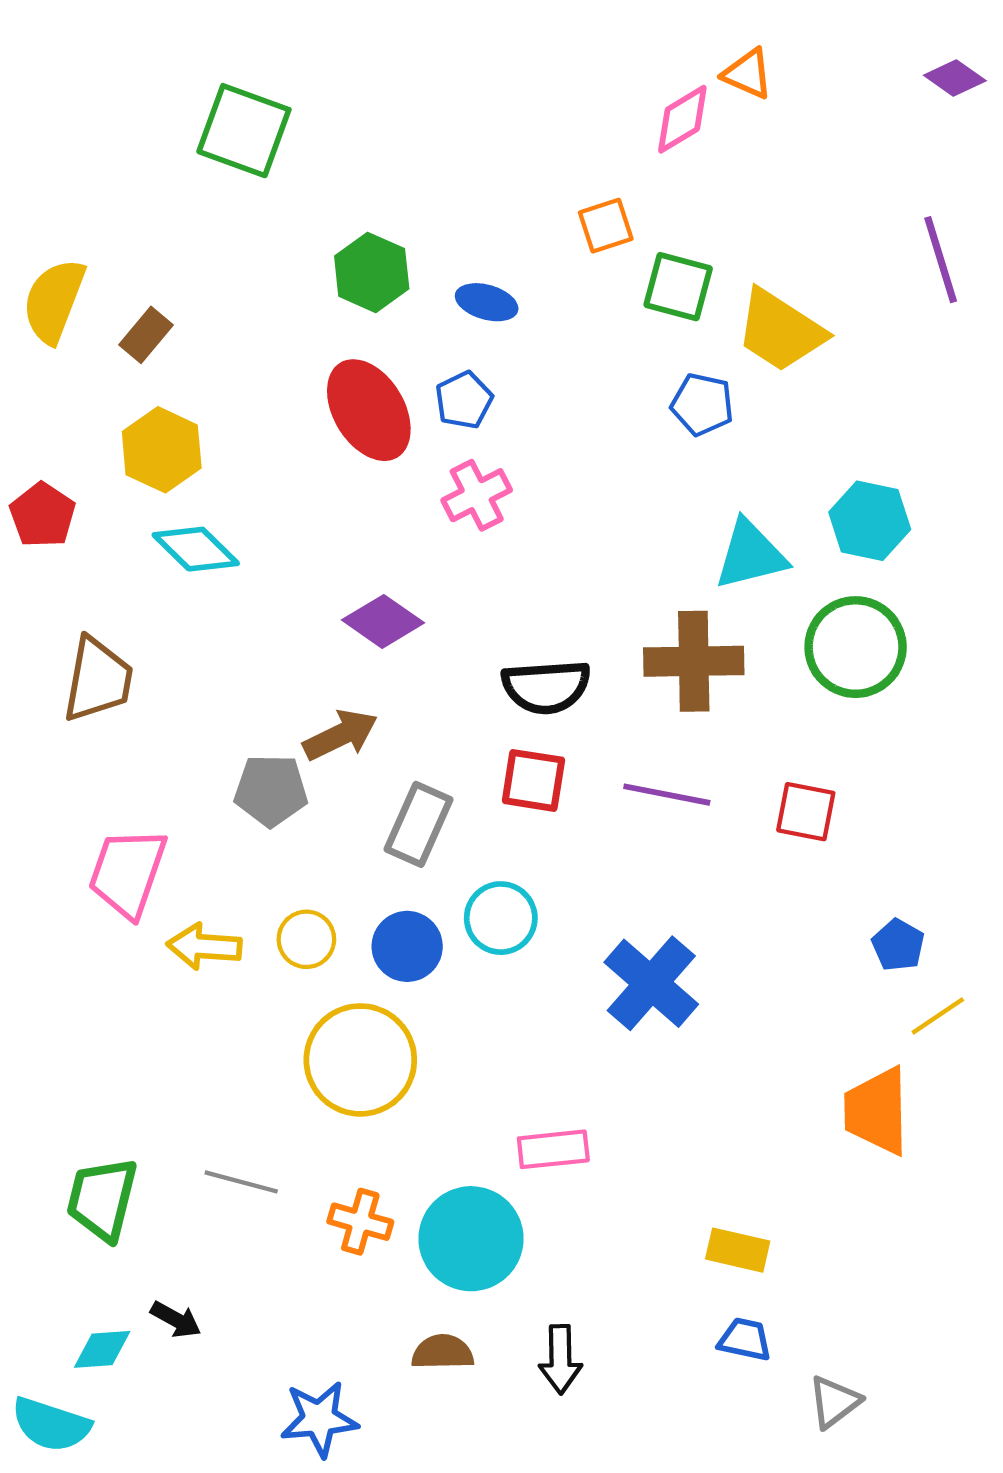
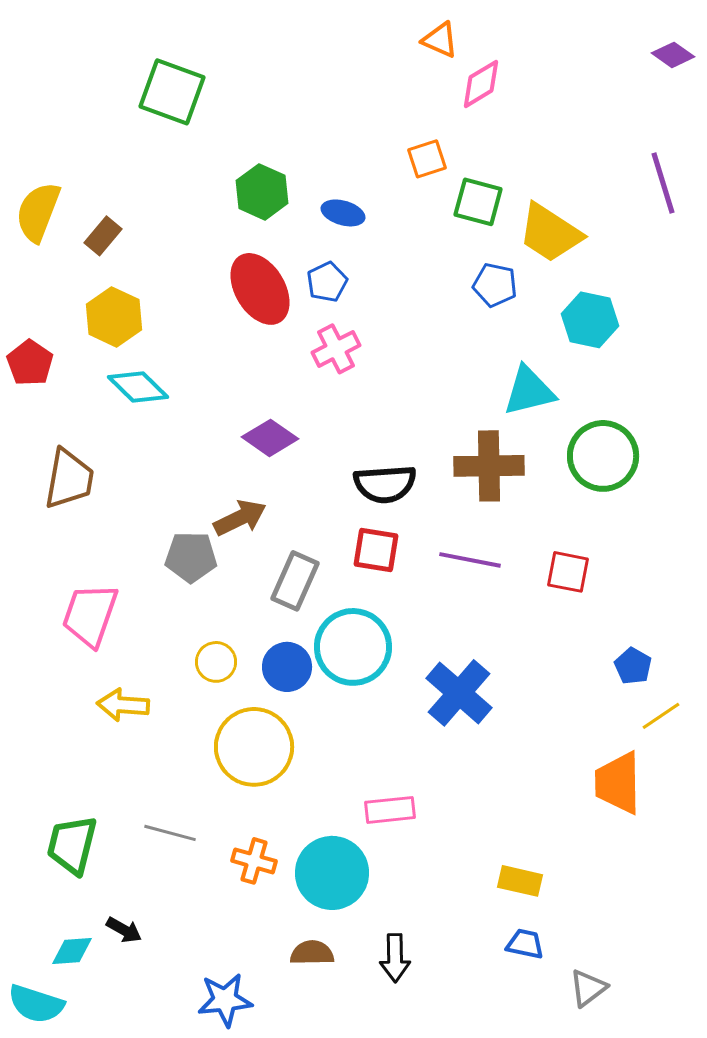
orange triangle: (748, 74) -> (440, 40), moved
cyan hexagon: (870, 521) -> (590, 320), moved
cyan circle: (501, 918) -> (353, 647), size x1.5
yellow arrow: (204, 946) -> (123, 705), moved

